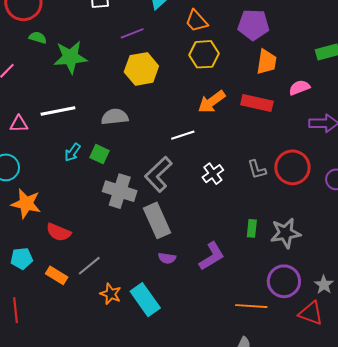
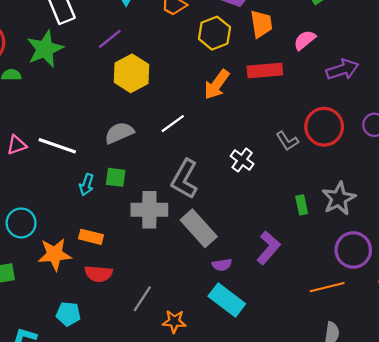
yellow hexagon: (204, 54) -> (215, 33), moved
green star: (70, 57) -> (45, 49), moved
white line: (58, 111) -> (57, 146), turned 48
pink triangle: (19, 124) -> (17, 145), moved
white line: (183, 135) -> (173, 124), moved
cyan pentagon: (22, 258) -> (68, 314), turned 30
orange rectangle: (57, 275) -> (91, 237), moved
cyan rectangle: (145, 300) -> (227, 300), moved

